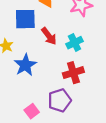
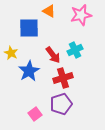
red arrow: (49, 36) -> (53, 55), moved
red cross: (73, 73) -> (63, 78), moved

